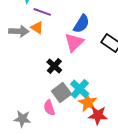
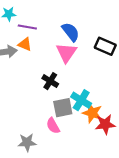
blue semicircle: (81, 24) -> (71, 32), turned -60
gray square: (61, 93) -> (63, 108), turned 36

